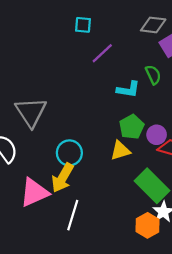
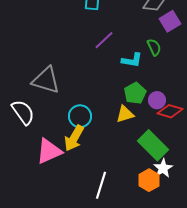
purple line: (102, 53) -> (104, 40), moved
gray triangle: (31, 112) -> (46, 80), turned -40
white line: (73, 215) -> (101, 185), moved

